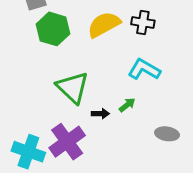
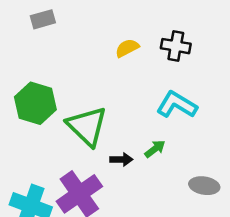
yellow semicircle: (104, 25) -> (127, 48), size x0.6
green hexagon: (53, 29) -> (35, 103), moved

